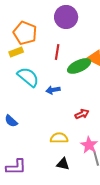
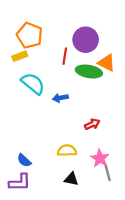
purple circle: (66, 17) -> (86, 40), moved
green ellipse: (79, 66) -> (89, 72), turned 35
blue semicircle: (11, 121) -> (24, 160), moved

